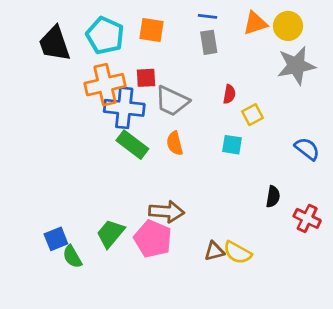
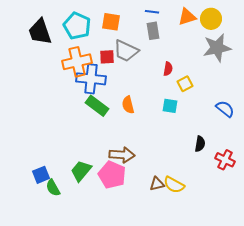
gray trapezoid: (172, 101) -> (126, 51), moved

